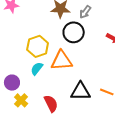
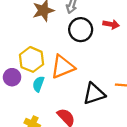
black circle: (74, 32) -> (81, 30), moved
purple circle: (12, 83) -> (12, 77), moved

